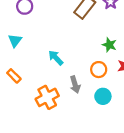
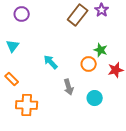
orange circle: (99, 70) -> (89, 64), moved
orange cross: (47, 97) -> (27, 105), moved, turned 30

